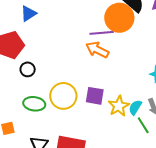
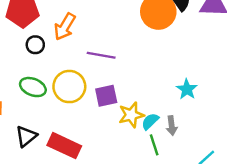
purple line: (102, 33) -> (101, 55), moved
orange arrow: (97, 50) -> (65, 27), moved, turned -100
purple square: (95, 96) -> (106, 96), turned -36

